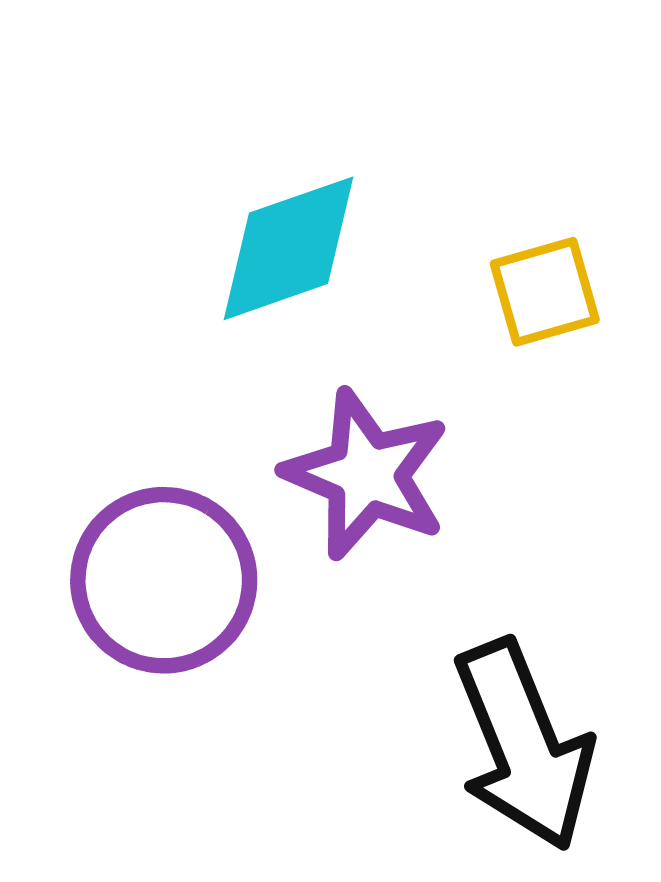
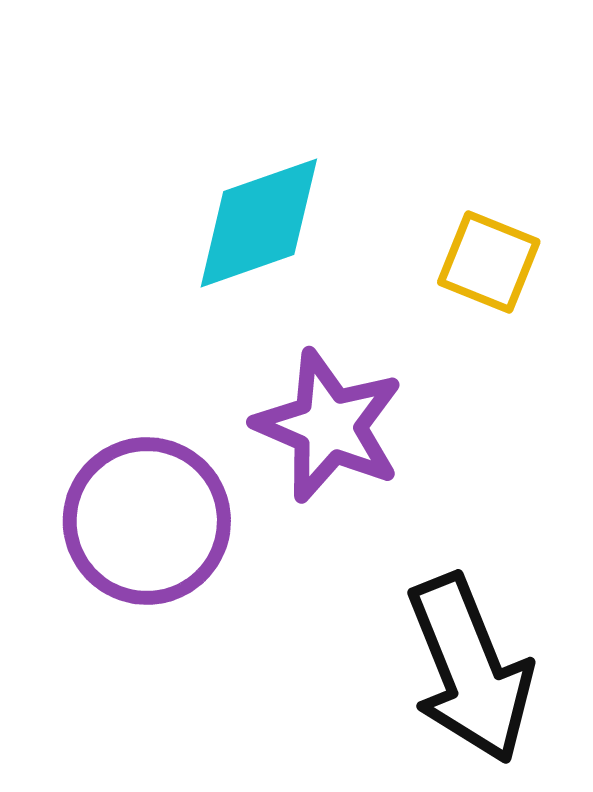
yellow square: (545, 292) -> (489, 262), turned 38

